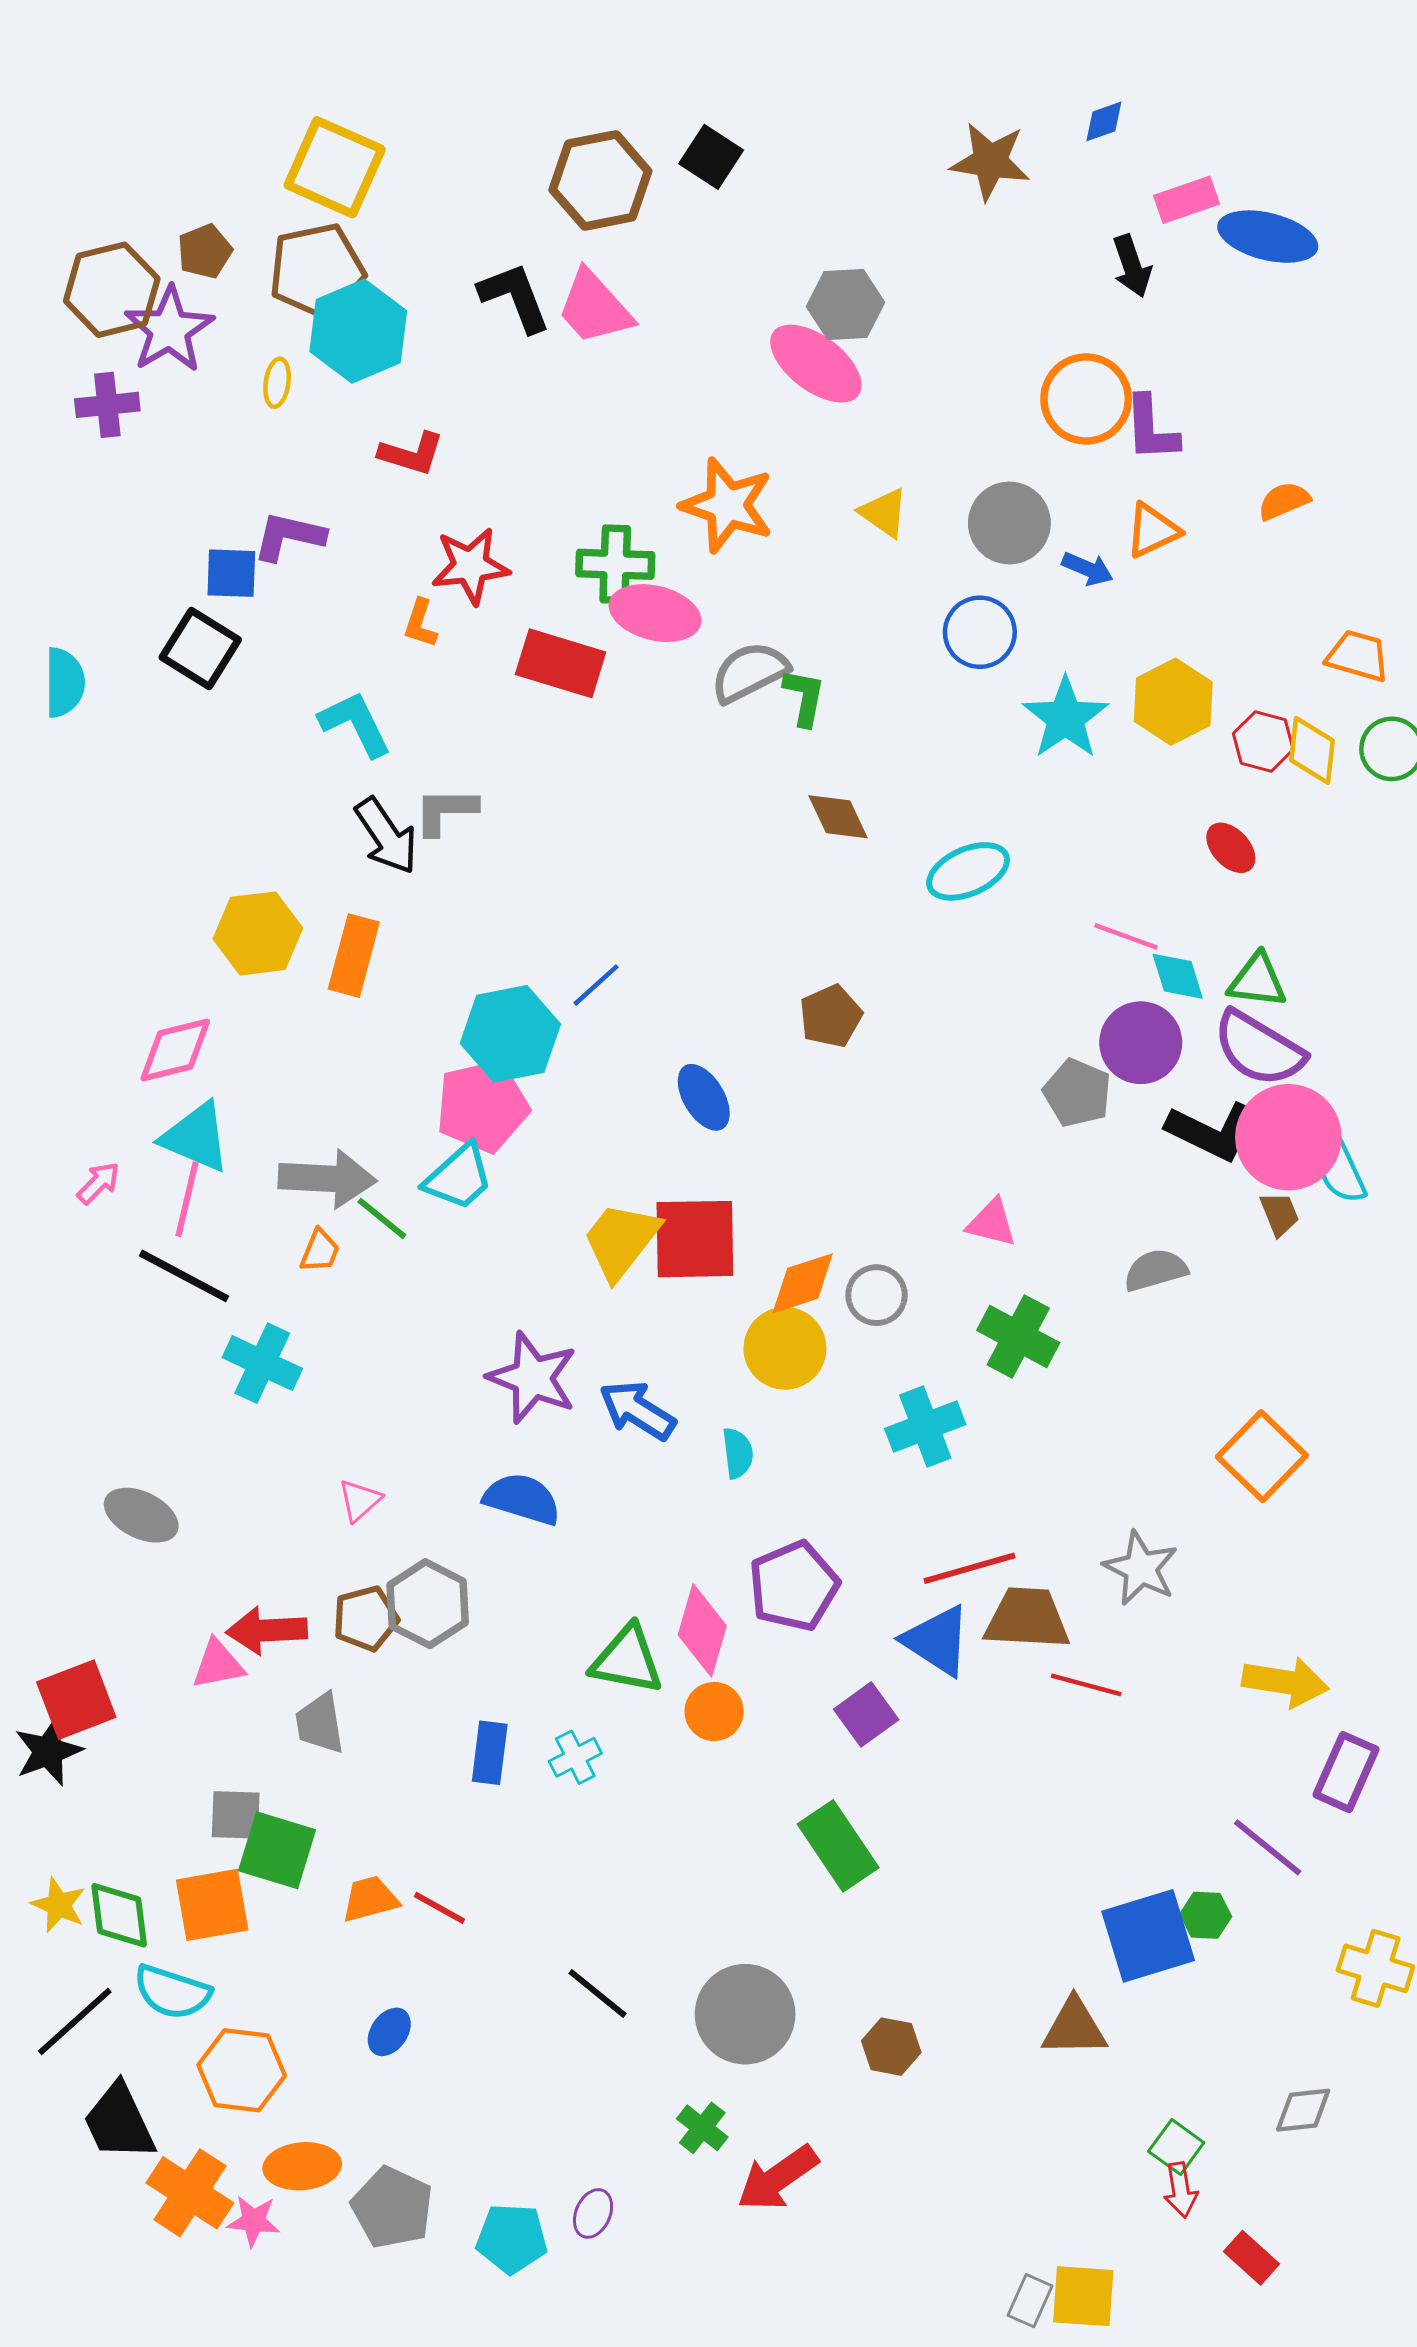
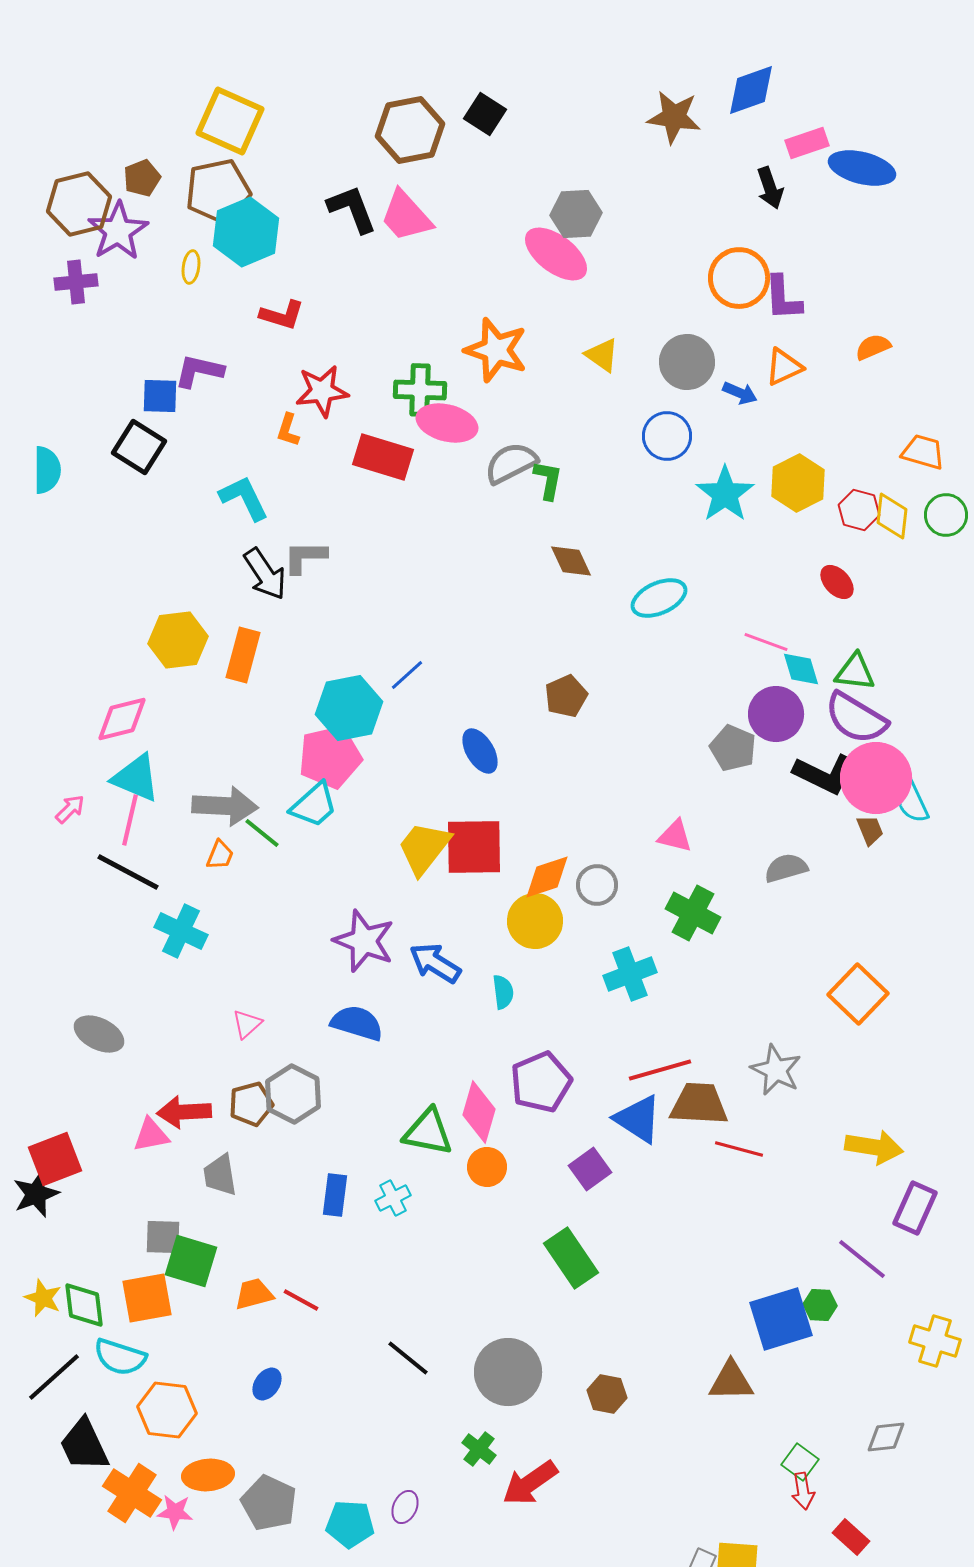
blue diamond: (1104, 121) -> (751, 90), size x1.8

